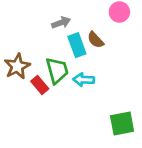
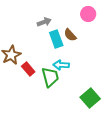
green trapezoid: (57, 70) -> (50, 77), moved
green square: (122, 123) -> (90, 98), turned -30

